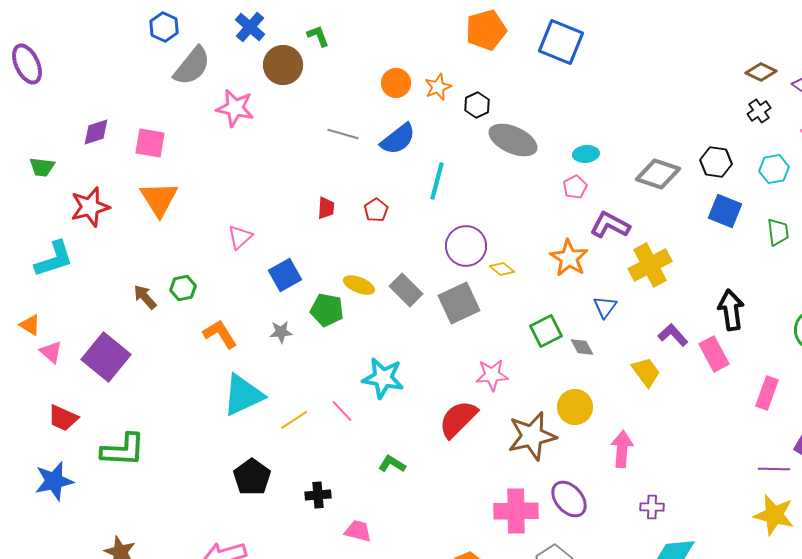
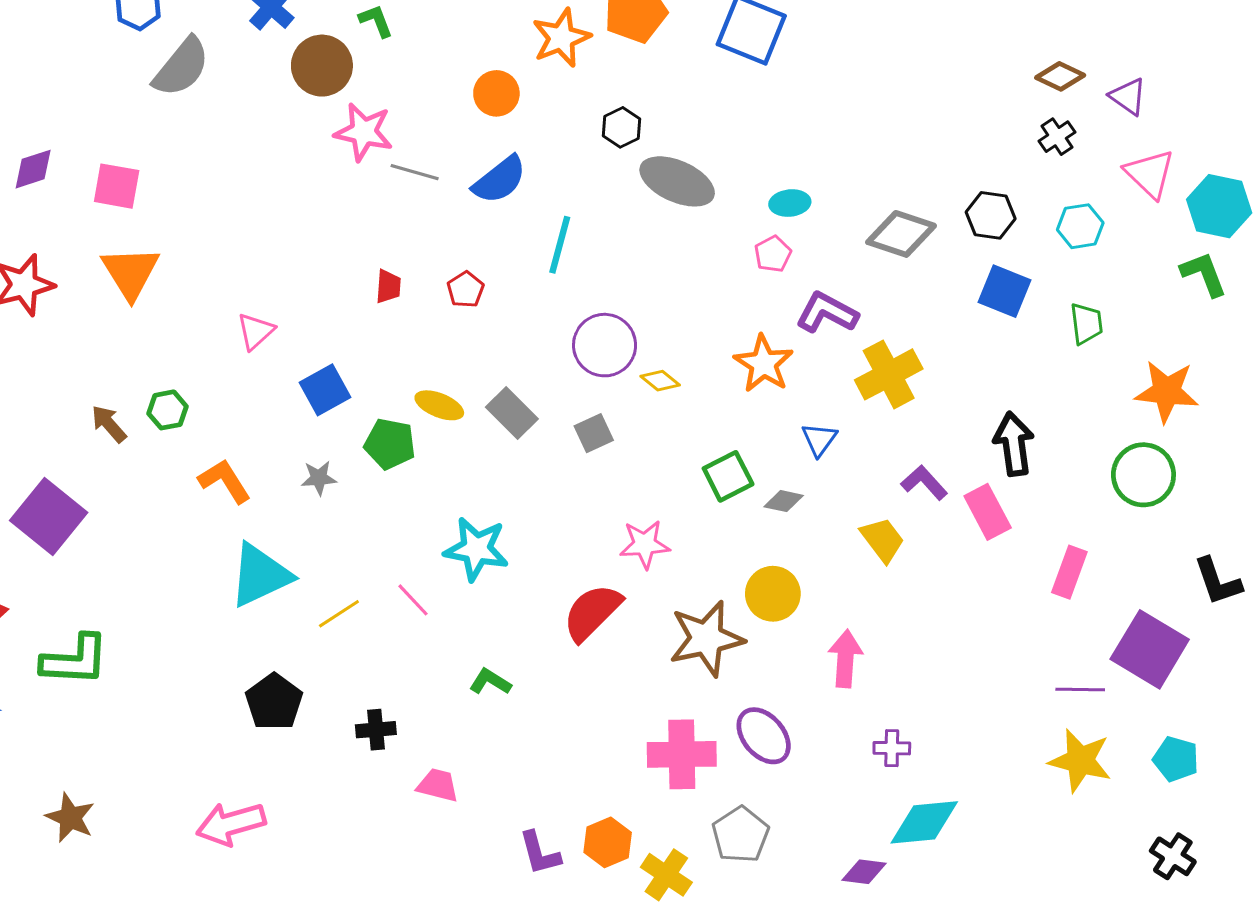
orange star: (438, 87) -> (561, 38), moved, size x1.4
pink star: (235, 108) -> (364, 132), moved
gray square: (459, 303) -> (594, 433), size x0.6
gray diamond: (582, 347) -> (784, 501), turned -50

